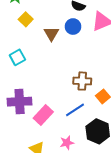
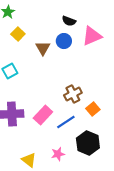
brown cross: (82, 81) -> (73, 94), turned -30
pink rectangle: (43, 115) -> (43, 115), moved

